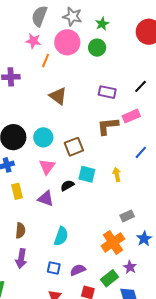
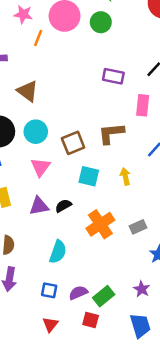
brown triangle: (58, 96) -> (28, 91), moved
pink rectangle: (131, 116) -> (143, 105), turned -60
brown L-shape: (108, 126) -> (111, 133), moved
black semicircle: (67, 185) -> (63, 206), moved
purple triangle: (46, 199) -> (39, 206), turned -30
orange cross: (113, 242) -> (100, 224), moved
green rectangle: (109, 278) -> (104, 296), moved

